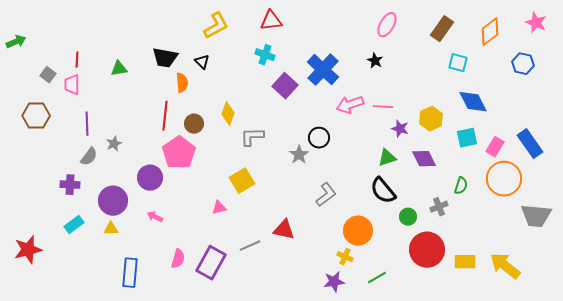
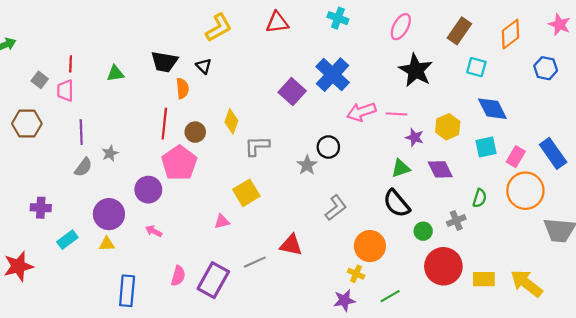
cyan cross: (265, 55) -> (338, 18), moved
black star: (375, 61) -> (416, 70), moved, size x2.0
purple cross: (70, 185) -> (41, 208), moved

